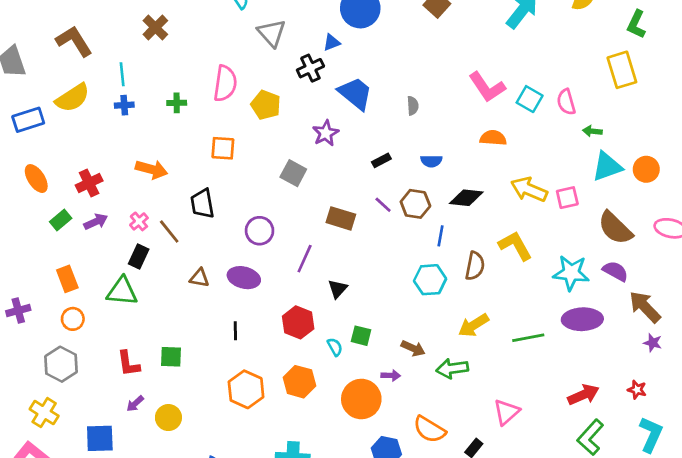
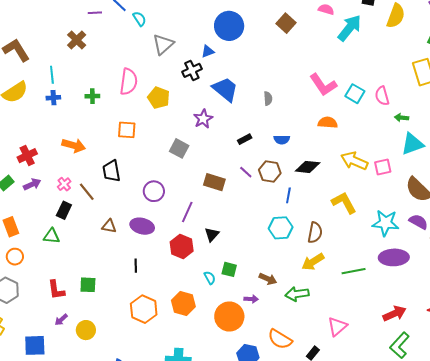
gray triangle: (272, 33) -> (163, 44), turned 30
brown semicircle: (475, 266) -> (315, 233), moved
green triangle: (122, 291) -> (52, 236), size x0.7
red hexagon: (298, 322) -> (182, 247), moved

